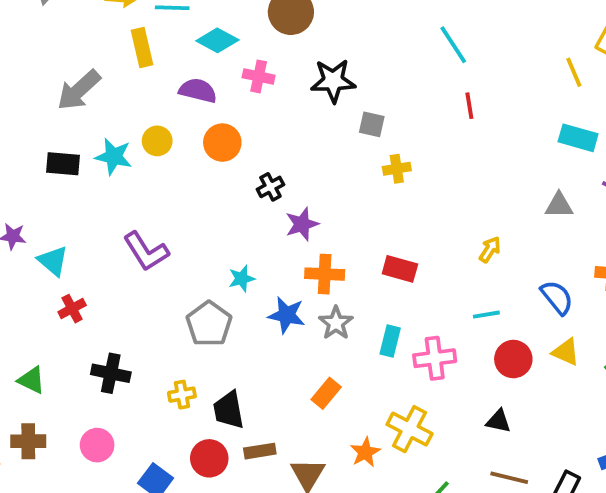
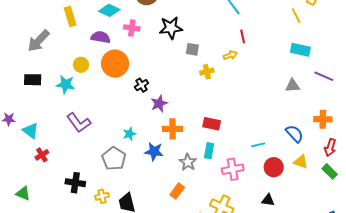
orange circle: (222, 143) -> (115, 64), size x1.4
cyan star: (114, 156) -> (66, 84), moved
yellow arrow: (490, 250) -> (230, 55), moved, turned 40
gray star: (336, 323) -> (188, 162), moved
cyan rectangle: (390, 341) -> (209, 151), moved
black cross: (111, 373) -> (75, 183), moved

